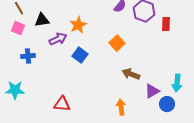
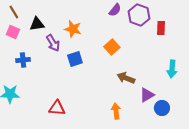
orange star: (78, 25) -> (73, 29), turned -30
purple arrow: (58, 39) -> (53, 43), turned 84
blue square: (80, 55) -> (75, 59), turned 35
cyan arrow: (177, 83) -> (172, 69), moved

